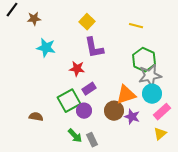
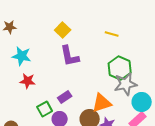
red star: (77, 69) -> (28, 81), moved
cyan circle: (152, 94) -> (142, 102), moved
green square: (69, 101) -> (45, 109), size x0.7

